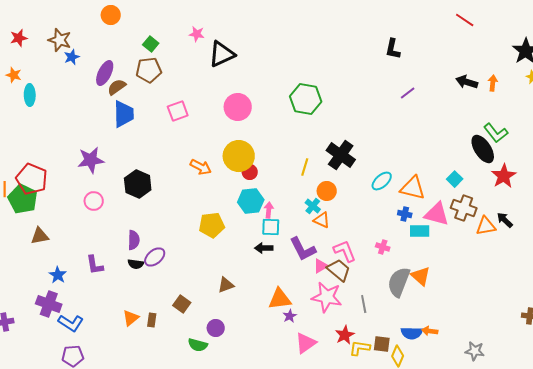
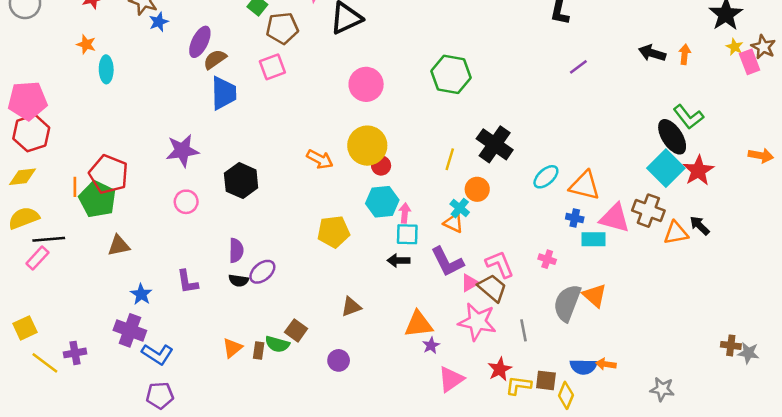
brown pentagon: (149, 70) -> (282, 28), moved
pink square: (178, 111) -> (272, 67), moved
cyan square: (455, 179) -> (666, 168), moved, size x1.8
orange triangle: (322, 220) -> (453, 223), moved
green semicircle: (198, 345) -> (277, 344), moved

